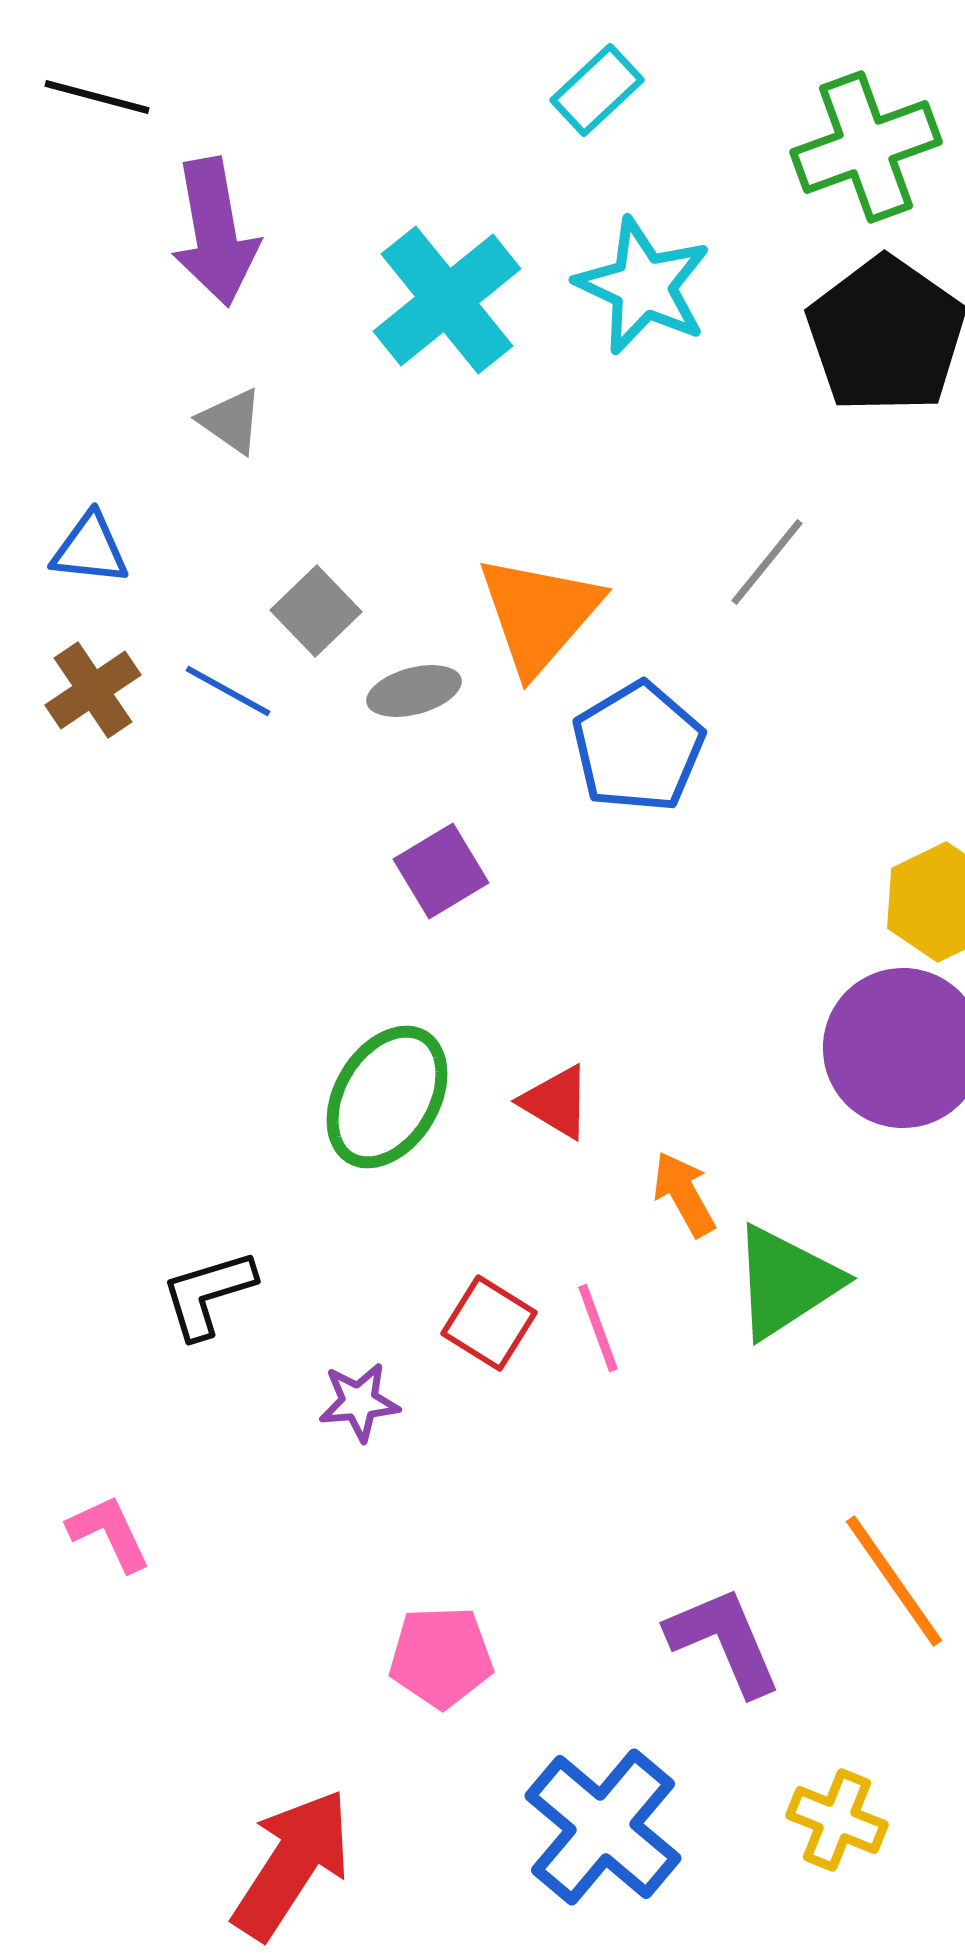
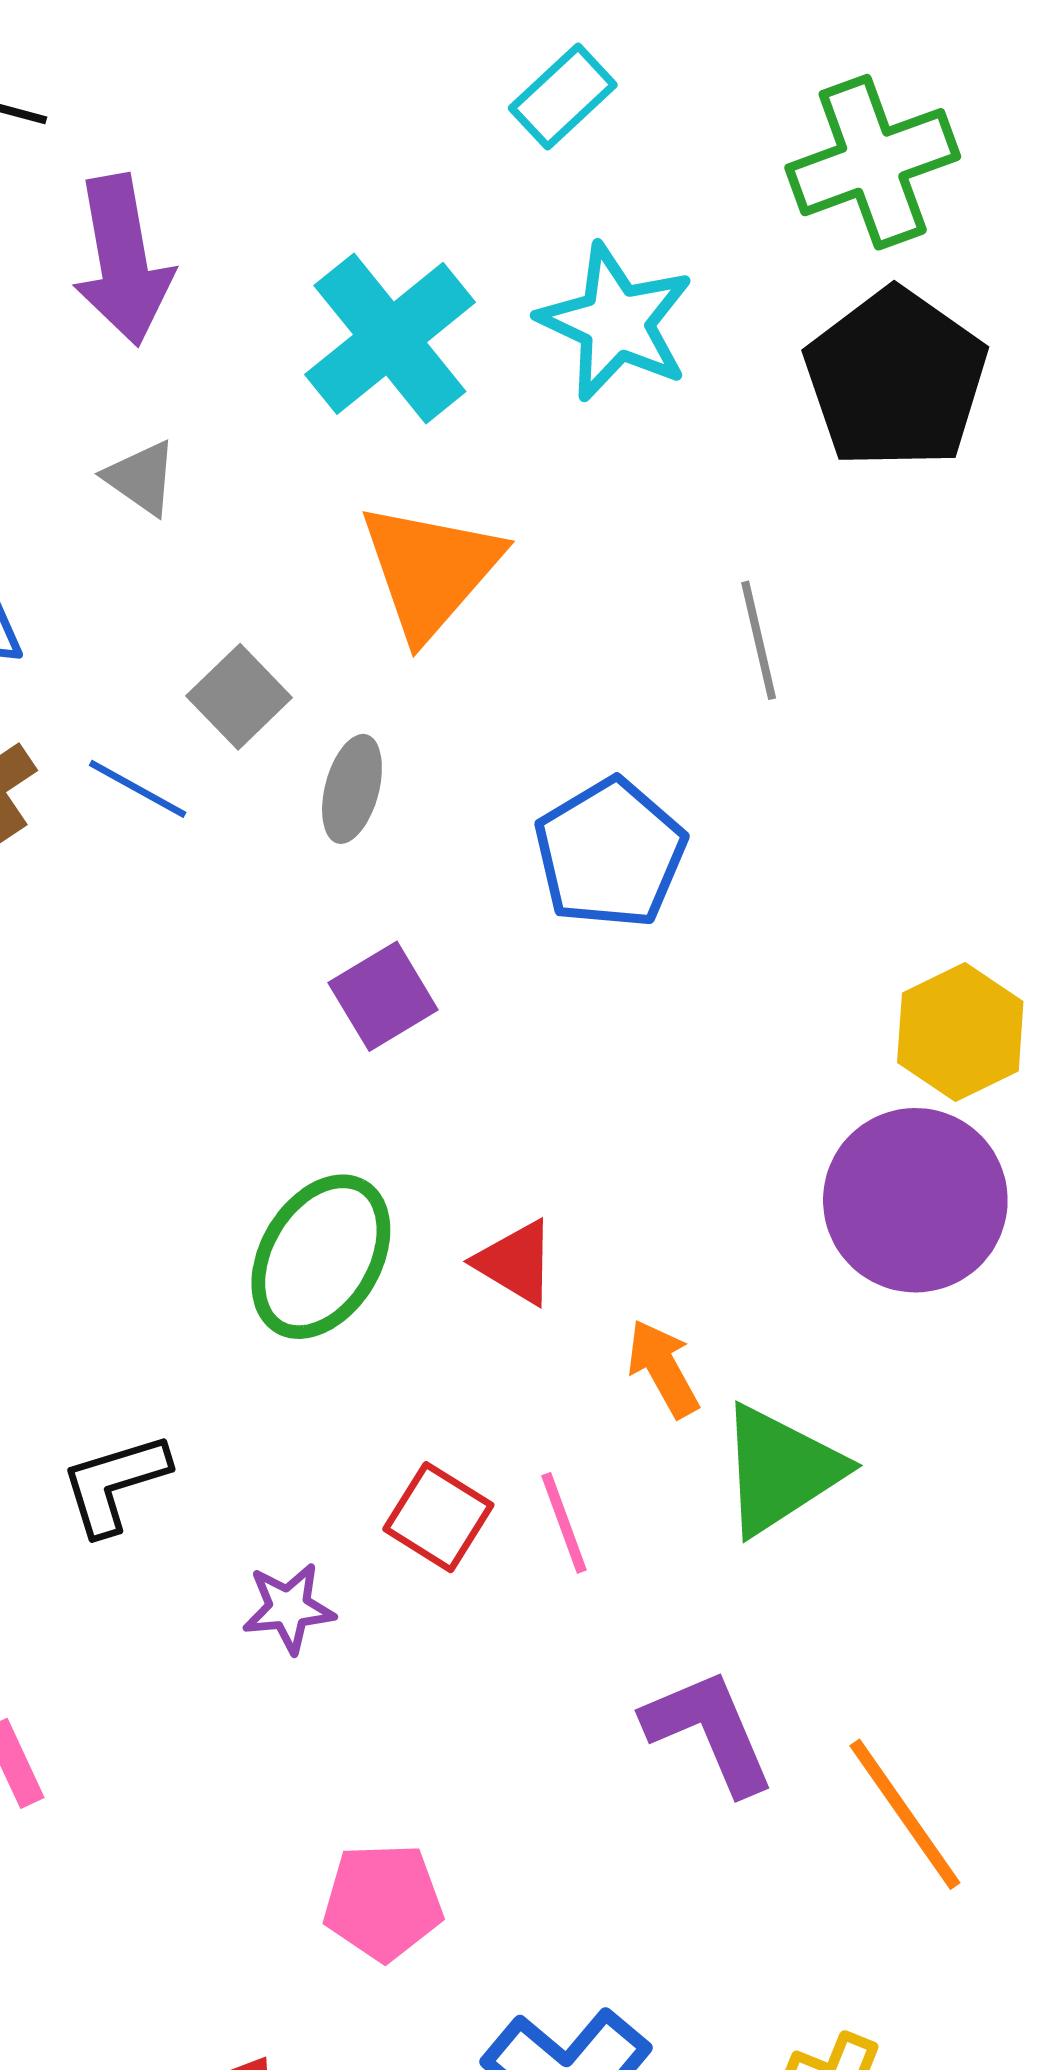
gray line: (767, 562) -> (759, 640), turned -52
orange triangle: (539, 614) -> (430, 570), moved
gray ellipse: (414, 691) -> (352, 789), turned -60
purple L-shape: (724, 1641) -> (709, 1731), moved

